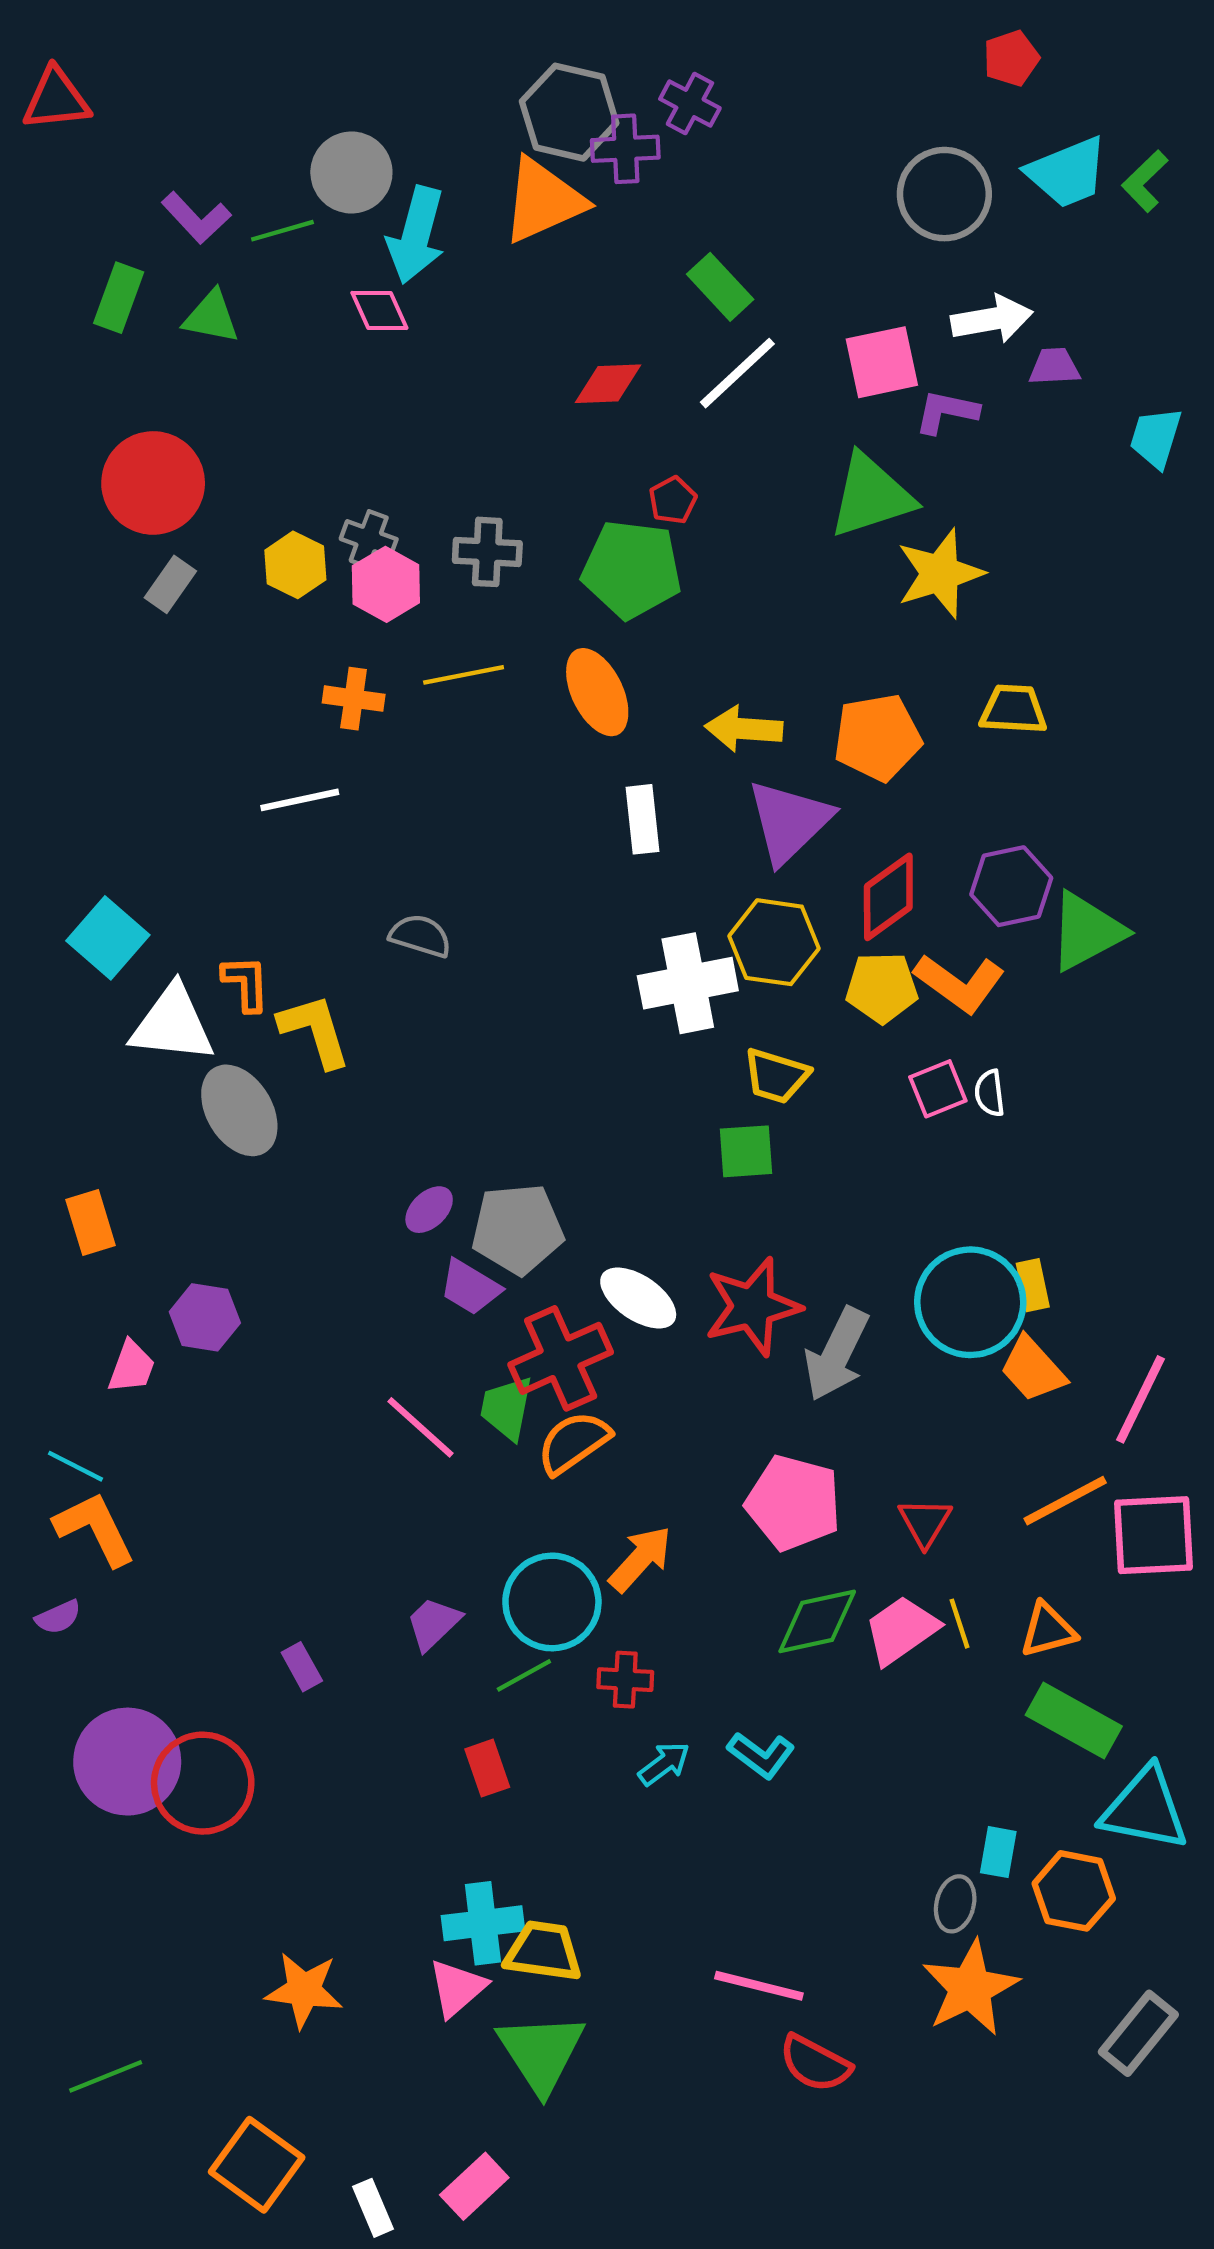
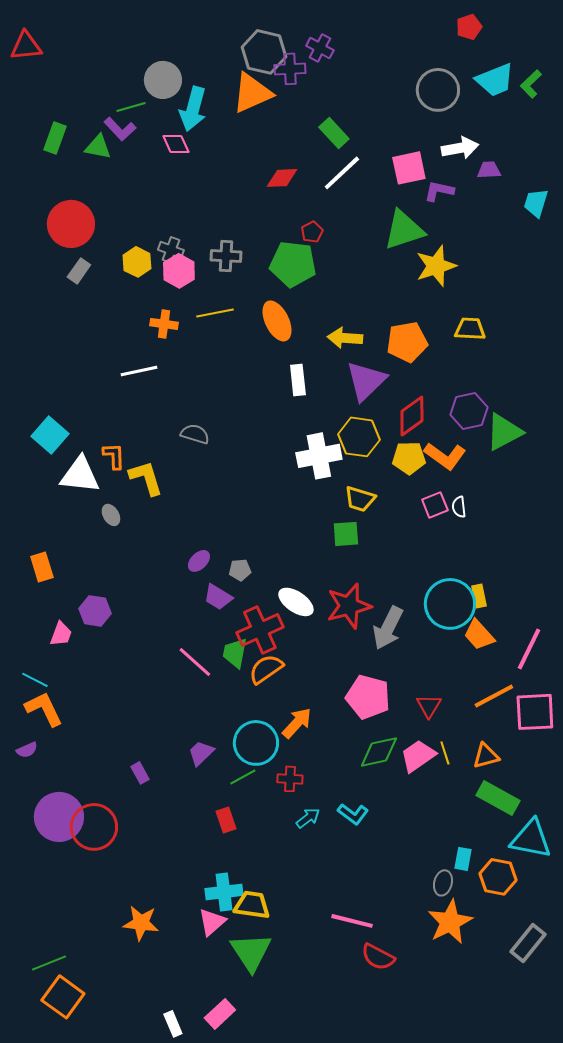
purple L-shape: (196, 218) -> (120, 129), moved
gray ellipse: (239, 1110) -> (111, 515), size x0.5
gray pentagon: (517, 1229) -> (240, 570), size x0.5
orange square: (257, 2165) -> (63, 997), moved

